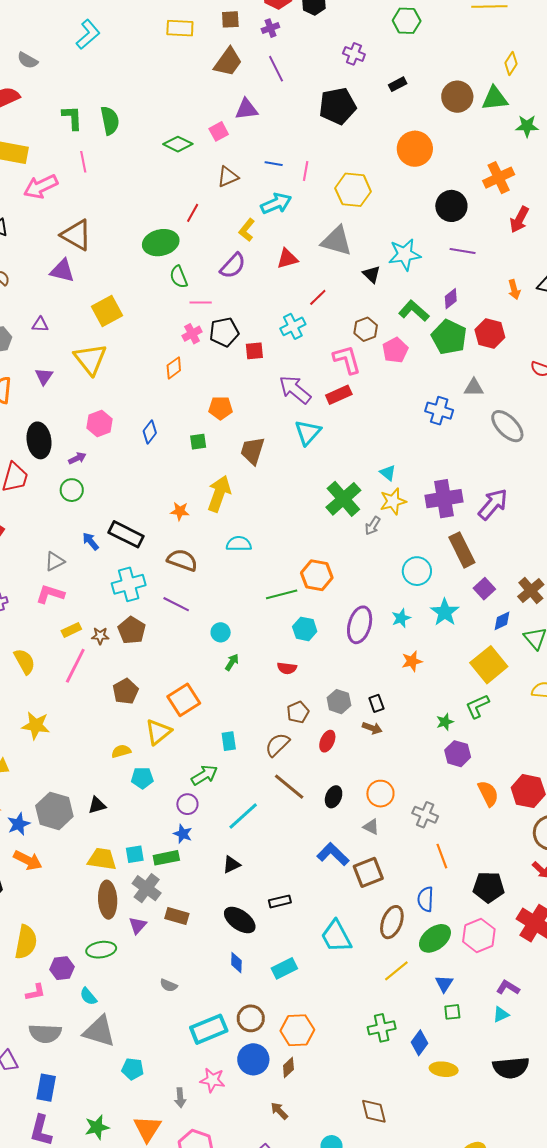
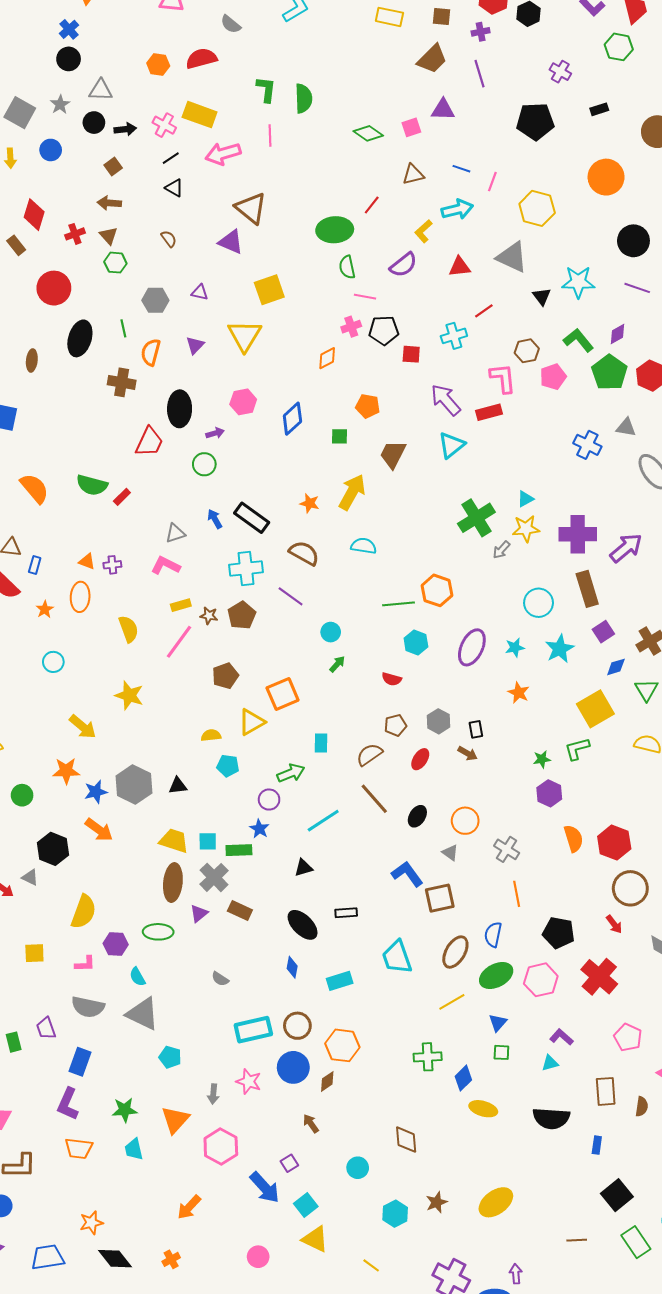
blue diamond: (150, 432) -> (292, 419), size x1.4
cyan triangle: (388, 473) -> (525, 499), turned 42
orange star: (412, 661) -> (519, 693), turned 30

